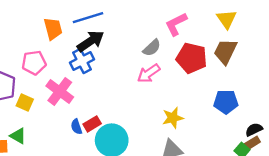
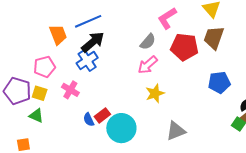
pink cross: (60, 91) -> (70, 90), size x0.7
yellow square: (25, 103) -> (40, 93), moved
yellow star: (173, 118) -> (155, 93), moved
green triangle: (18, 136) -> (36, 116), moved

